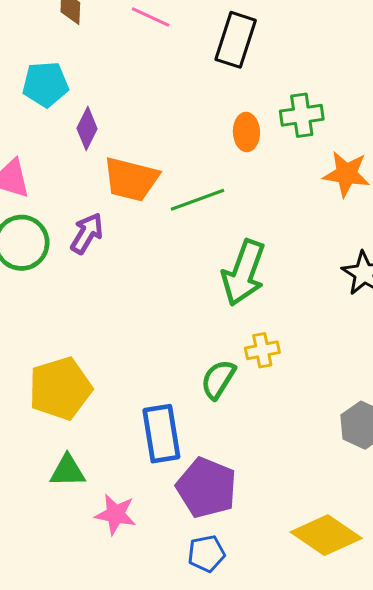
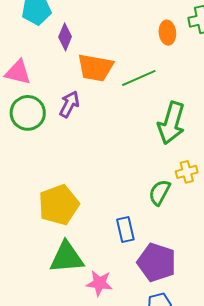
blue rectangle: (161, 434) -> (125, 230), size x0.7
green triangle: (68, 471) -> (67, 257), size x1.5

